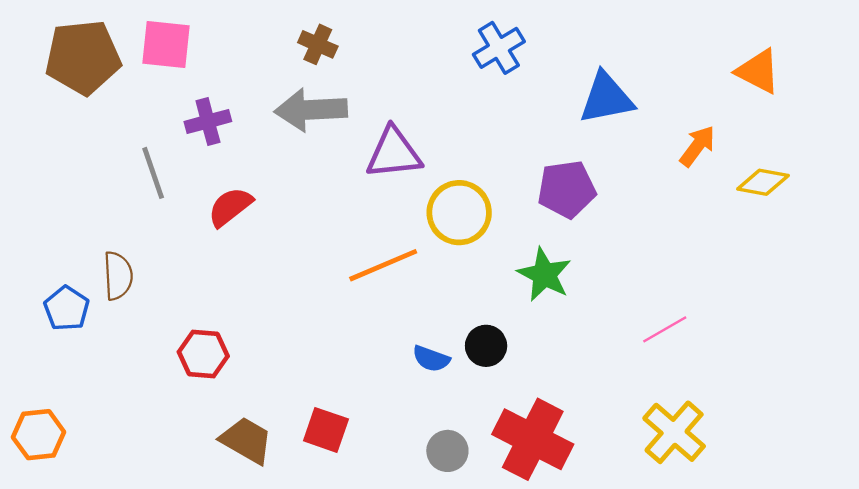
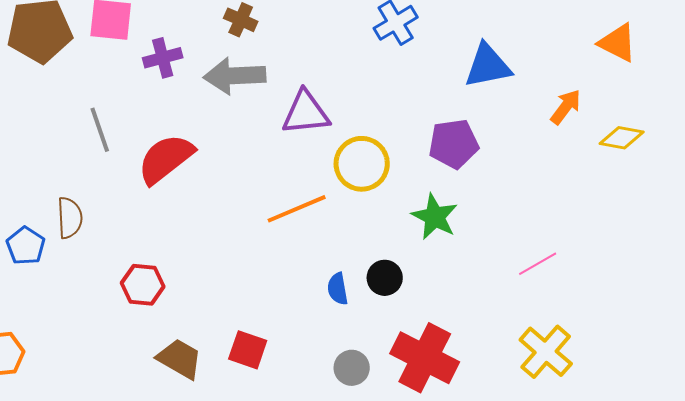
purple cross: (208, 122) -> (163, 58), moved
red semicircle: (230, 207) -> (166, 159), size x1.5
blue semicircle: (431, 359) -> (338, 289), turned 60

